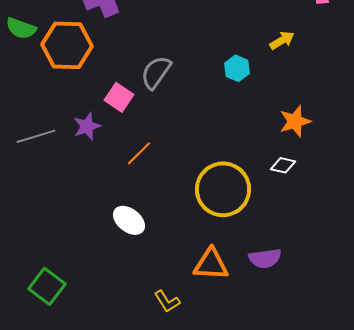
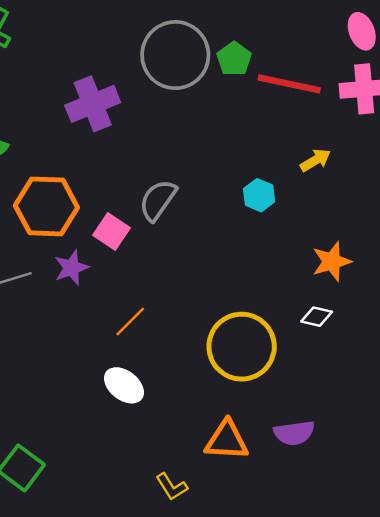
orange hexagon: (67, 45) -> (46, 206), moved
orange line: (139, 153) -> (130, 322), moved

